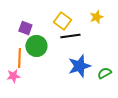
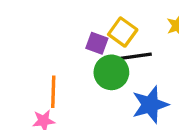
purple square: (25, 28) -> (97, 43), moved
green circle: (36, 46) -> (111, 72), moved

